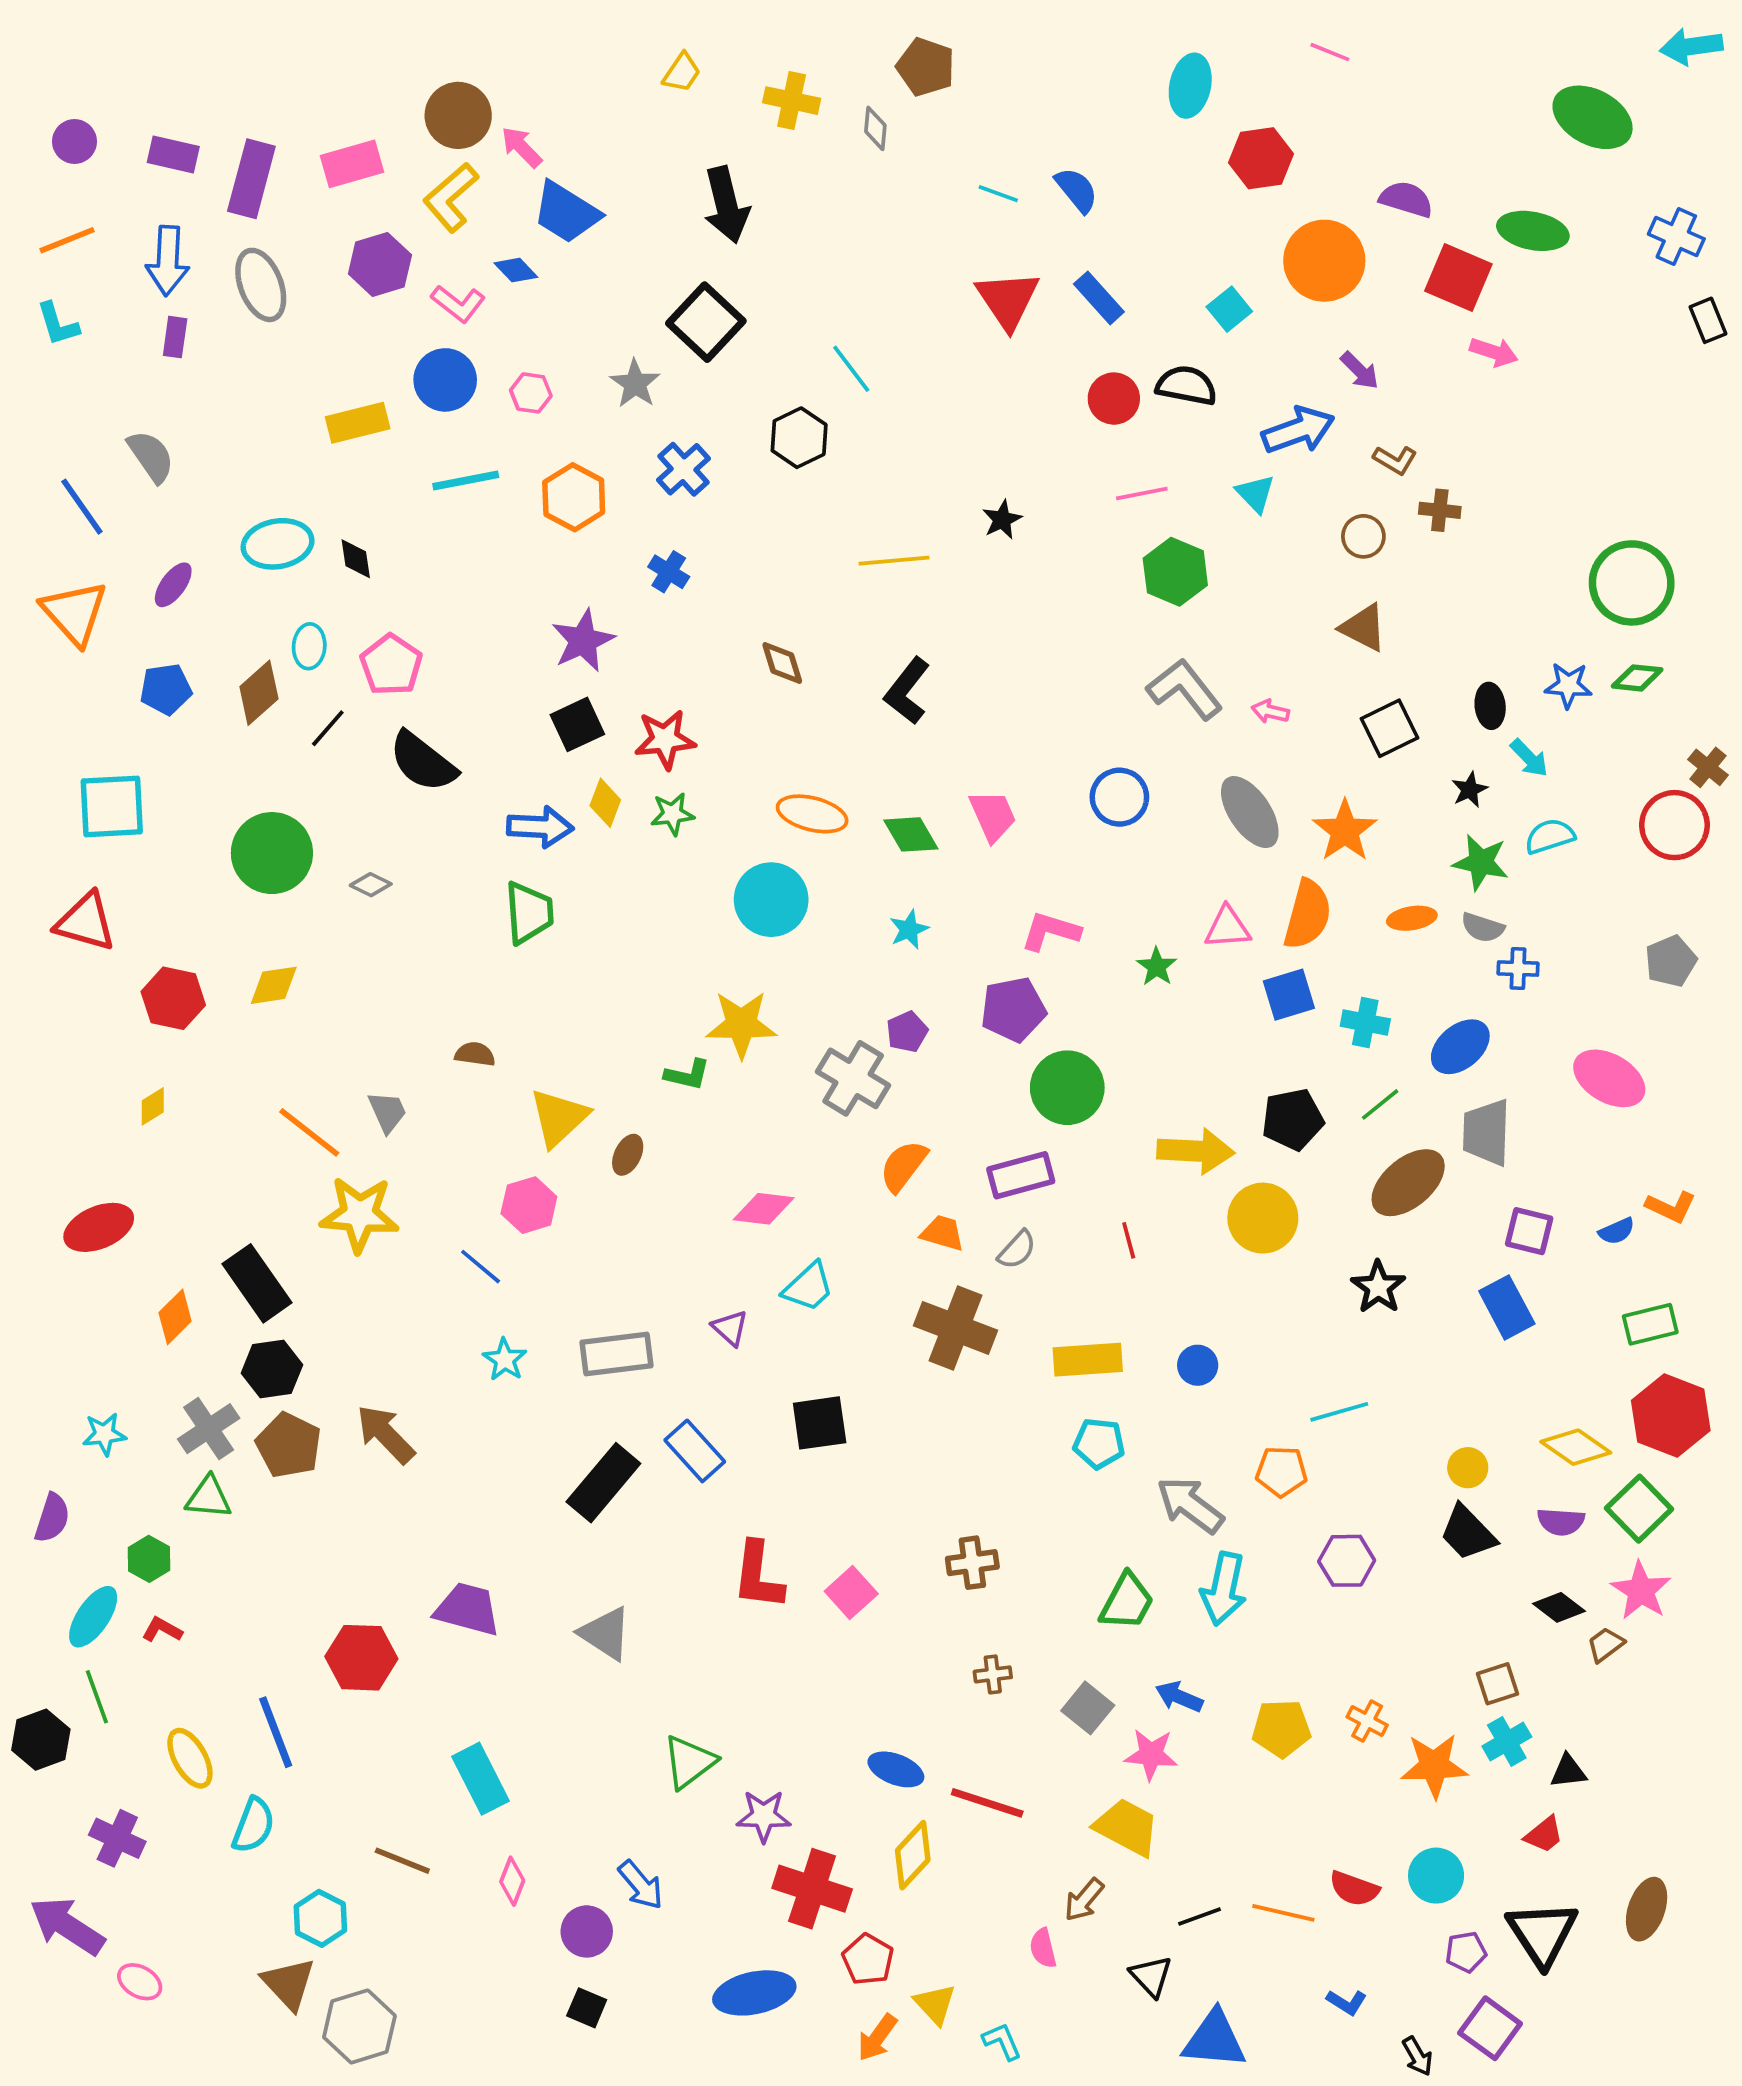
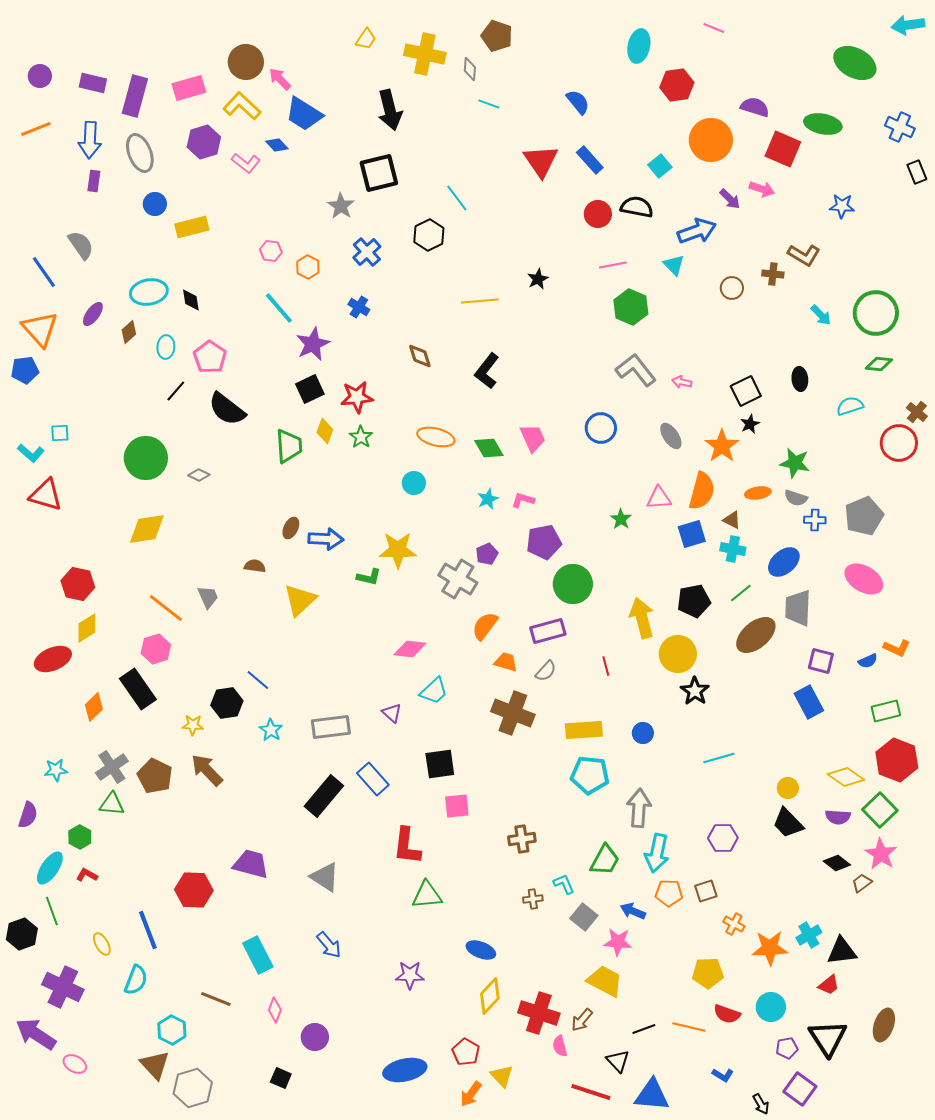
yellow cross: (792, 101) -> (425, 54), size x1.4
cyan line: (998, 194) -> (489, 104), moved
yellow L-shape: (451, 197) -> (242, 106), turned 84
black square: (706, 322) -> (379, 173), turned 33
cyan L-shape: (58, 324) -> (31, 453), moved, turned -32
pink arrow: (1494, 352) -> (762, 189), moved
blue circle: (445, 380) -> (155, 204), moved, size x0.7
pink hexagon: (531, 393) -> (271, 251), moved
brown L-shape: (1395, 460) -> (804, 255), moved, size x1.4
cyan line: (466, 480) -> (279, 308), moved, turned 60
orange hexagon: (574, 497) -> (308, 267), size x0.7
brown triangle: (1363, 628) -> (732, 520), moved, size x0.7
blue star: (1568, 685) -> (842, 206), moved
blue pentagon: (166, 689) -> (25, 370), moved
brown diamond: (259, 693) -> (129, 332), moved, size x0.7
cyan arrow: (1529, 758) -> (821, 315), moved
black star: (1470, 790) -> (750, 424), moved
cyan square: (112, 806) -> (60, 433), size x0.5
gray ellipse: (1250, 812) -> (671, 436), size x0.7
green star: (672, 814) -> (361, 437), turned -30
blue arrow: (540, 827) -> (326, 539), moved
cyan semicircle: (1550, 836) -> (850, 406), moved
cyan circle: (771, 900) -> (414, 483), size x0.6
green trapezoid: (529, 913) -> (289, 446), moved
pink L-shape: (1050, 931) -> (523, 500), moved, size x0.7
gray pentagon: (1671, 961) -> (864, 516), moved, size x1.4
yellow diamond: (274, 985) -> (147, 529), size x1.4
red hexagon: (173, 998) -> (78, 584), moved
yellow diamond: (153, 1106) -> (87, 628), moved, size x1.4
yellow arrow: (1196, 1151) -> (642, 618), turned -108
brown ellipse: (628, 1155) -> (291, 528), moved
pink hexagon: (529, 1205) -> (156, 649), moved
yellow star: (359, 1214) -> (193, 725), moved, size x0.5
black star: (1378, 1287) -> (695, 691), moved
black hexagon: (272, 1369) -> (227, 703), moved
cyan pentagon: (1099, 1443) -> (590, 775), size x1.4
orange pentagon: (1281, 1471) -> (669, 893), moved
gray arrow: (1190, 1505) -> (639, 808), turned 57
pink square: (851, 1592) -> (457, 806), moved, turned 36
brown square: (1498, 1684) -> (706, 891), moved
yellow pentagon: (1281, 1728) -> (708, 973), moved
yellow ellipse: (190, 1758) -> (102, 944), size x0.7
green triangle: (689, 1762) -> (427, 895), moved, turned 32
black triangle: (1568, 1771) -> (842, 951), size x1.5
red line: (987, 1803) -> (591, 1092), moved
purple cross: (117, 1838) -> (63, 987), size x1.4
blue arrow: (641, 1885) -> (329, 945), moved
red cross: (812, 1889) -> (539, 1013), moved
black square: (587, 2008) -> (281, 1078), moved
cyan L-shape: (1002, 2041) -> (564, 884), moved

